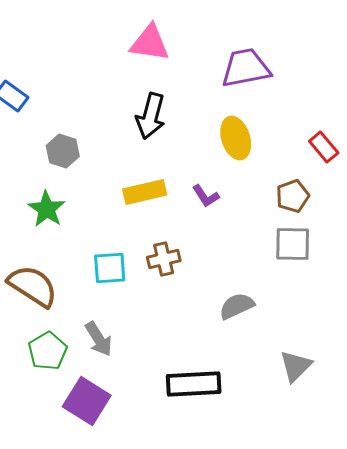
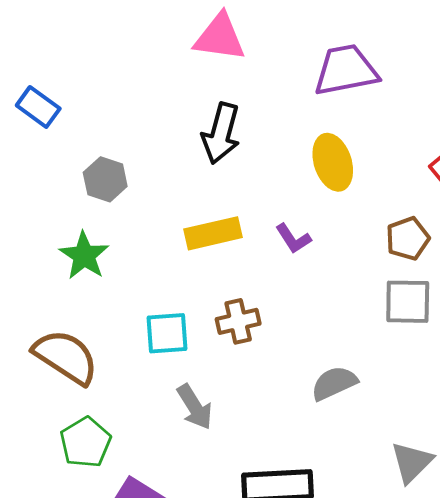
gray arrow: (99, 339) -> (195, 407), moved

